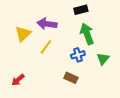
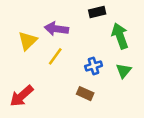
green arrow: (87, 34) -> (120, 36), moved
red arrow: (18, 80) -> (22, 96), size x1.5

